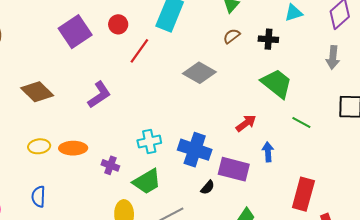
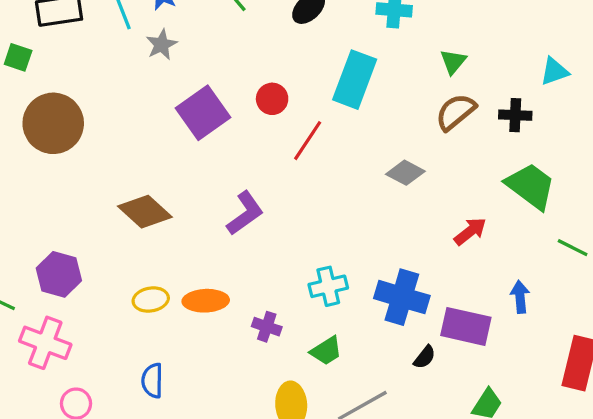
brown semicircle: (232, 36) -> (456, 112), size x1.5
gray diamond: (199, 73) -> (405, 173), size x0.7
red arrow: (246, 123) -> (470, 231), moved
green trapezoid: (147, 182) -> (326, 351), size x0.7

